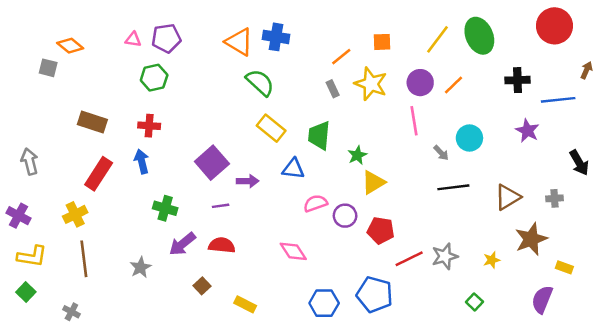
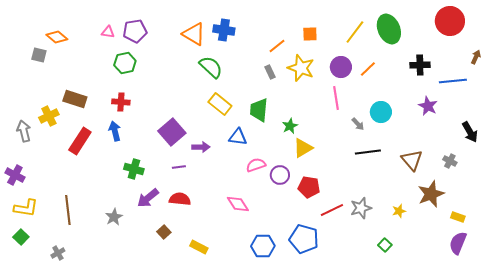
brown triangle: (508, 197) -> (412, 160), turned -40
gray cross: (554, 198) -> (450, 161), turned 32
yellow cross: (75, 214) -> (49, 116), moved
purple semicircle: (542, 299) -> (458, 243), moved
gray cross: (71, 312) -> (58, 253), turned 32

